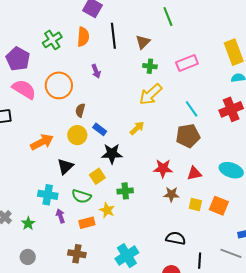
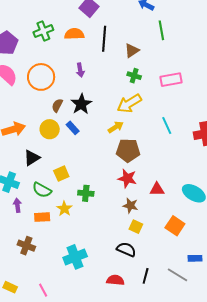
orange semicircle: (83, 37) -> (74, 34), turned -108
yellow arrow: (137, 128) -> (116, 127), moved
brown pentagon: (188, 136) -> (128, 150), moved
black star: (112, 154) -> (81, 104), moved, turned 30
yellow square: (195, 205) -> (136, 227), moved

